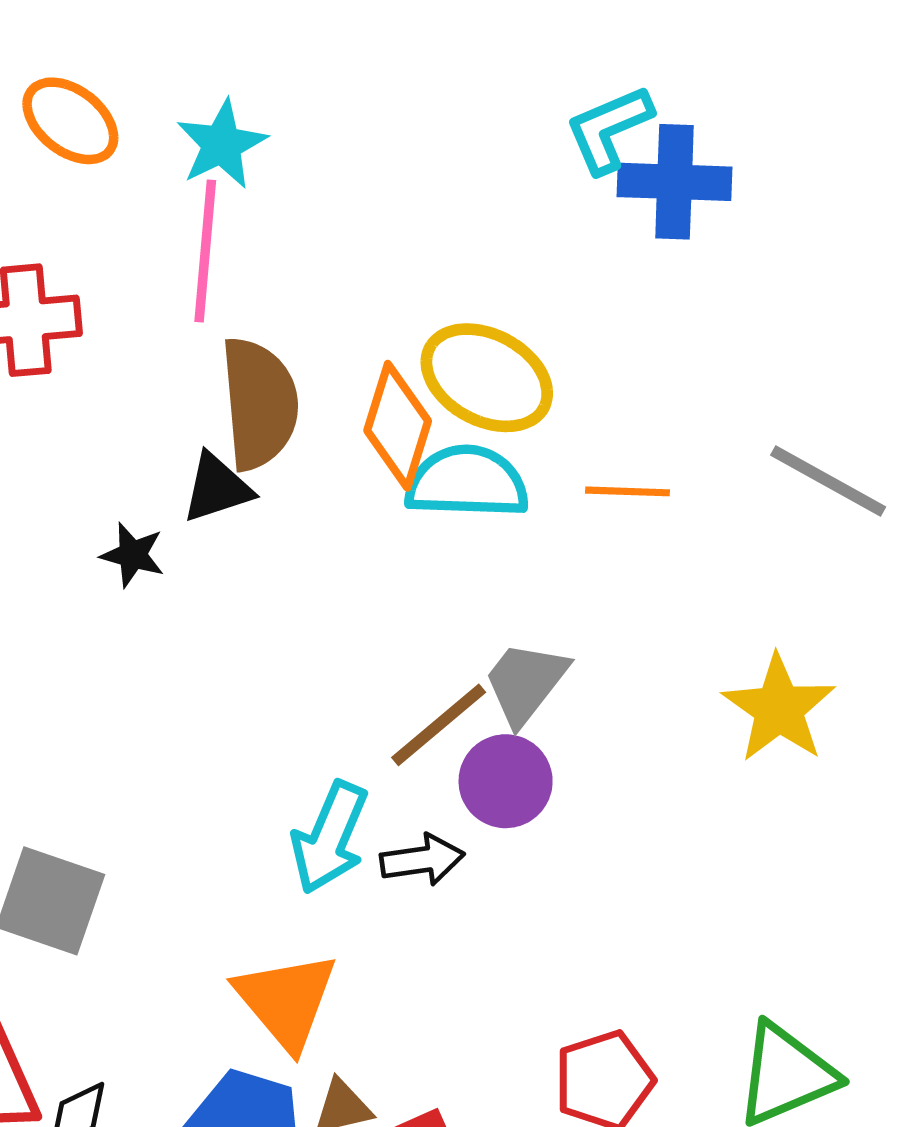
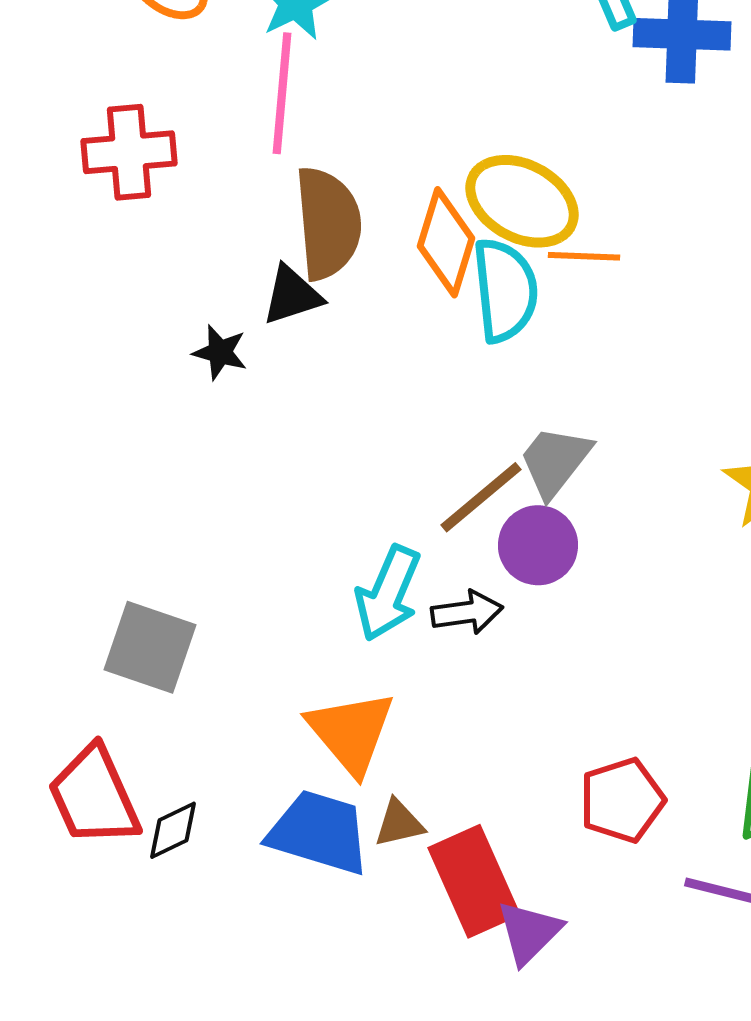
cyan semicircle: (467, 482) -> (505, 290), turned 82
orange line: (628, 491) -> (584, 256), moved

